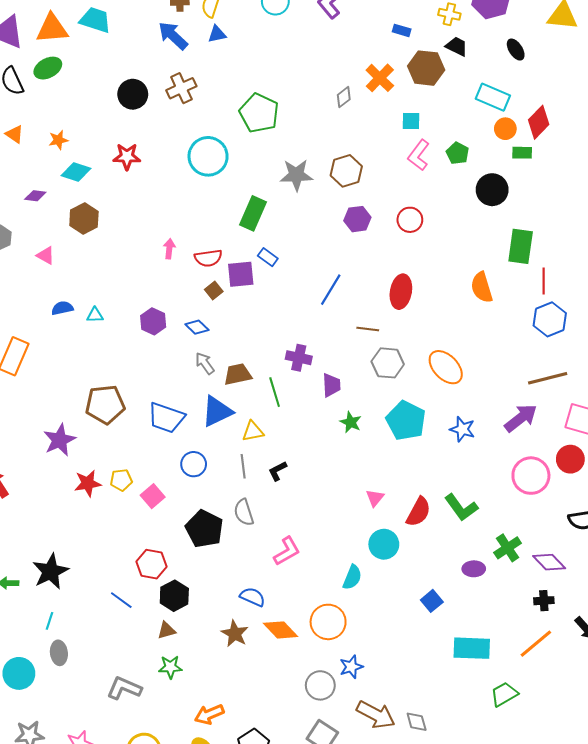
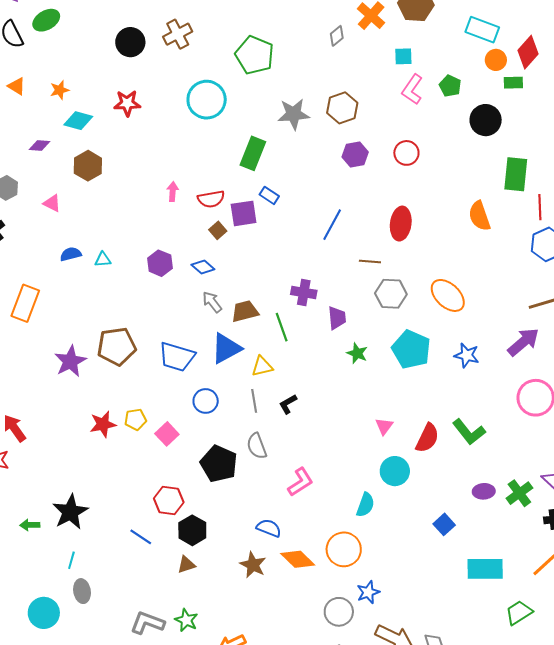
purple star: (60, 440) -> (70, 361), moved
green cross: (508, 548) -> (519, 493), moved
green star: (170, 667) -> (186, 620), moved, turned 30

